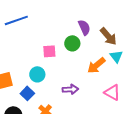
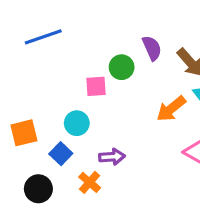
green circle: (72, 43) -> (122, 67), moved
purple arrow: (70, 89) -> (112, 157), moved

